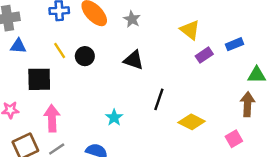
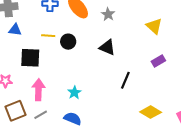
yellow line: (60, 50) -> (48, 36), turned -56
purple rectangle: (204, 55) -> (158, 61), moved
cyan star: (114, 117) -> (74, 93), moved
yellow diamond: (192, 122) -> (151, 112), moved

